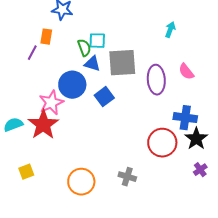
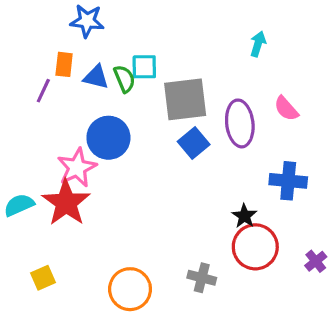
blue triangle: (92, 64) -> (96, 77), moved
blue square: (104, 97) -> (194, 143), moved
black star: (196, 139) -> (244, 216), moved, size x0.7
red circle: (162, 143) -> (255, 247), moved

